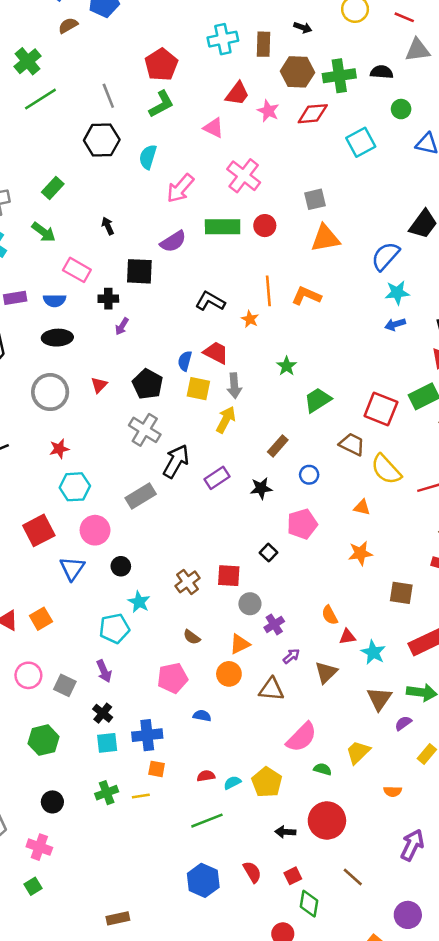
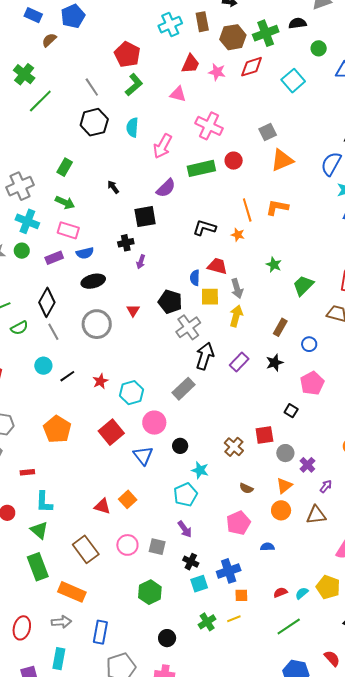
pink rectangle: (77, 270) -> (68, 230), moved
gray cross: (145, 430) -> (188, 327), moved, turned 35
red star: (59, 449) -> (100, 381), moved

